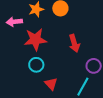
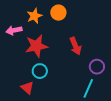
red triangle: (51, 84) -> (27, 88), moved

